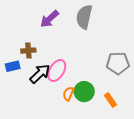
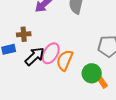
green circle: (84, 92) -> (92, 73), moved
orange semicircle: (68, 94) -> (65, 60), moved, size x1.5

